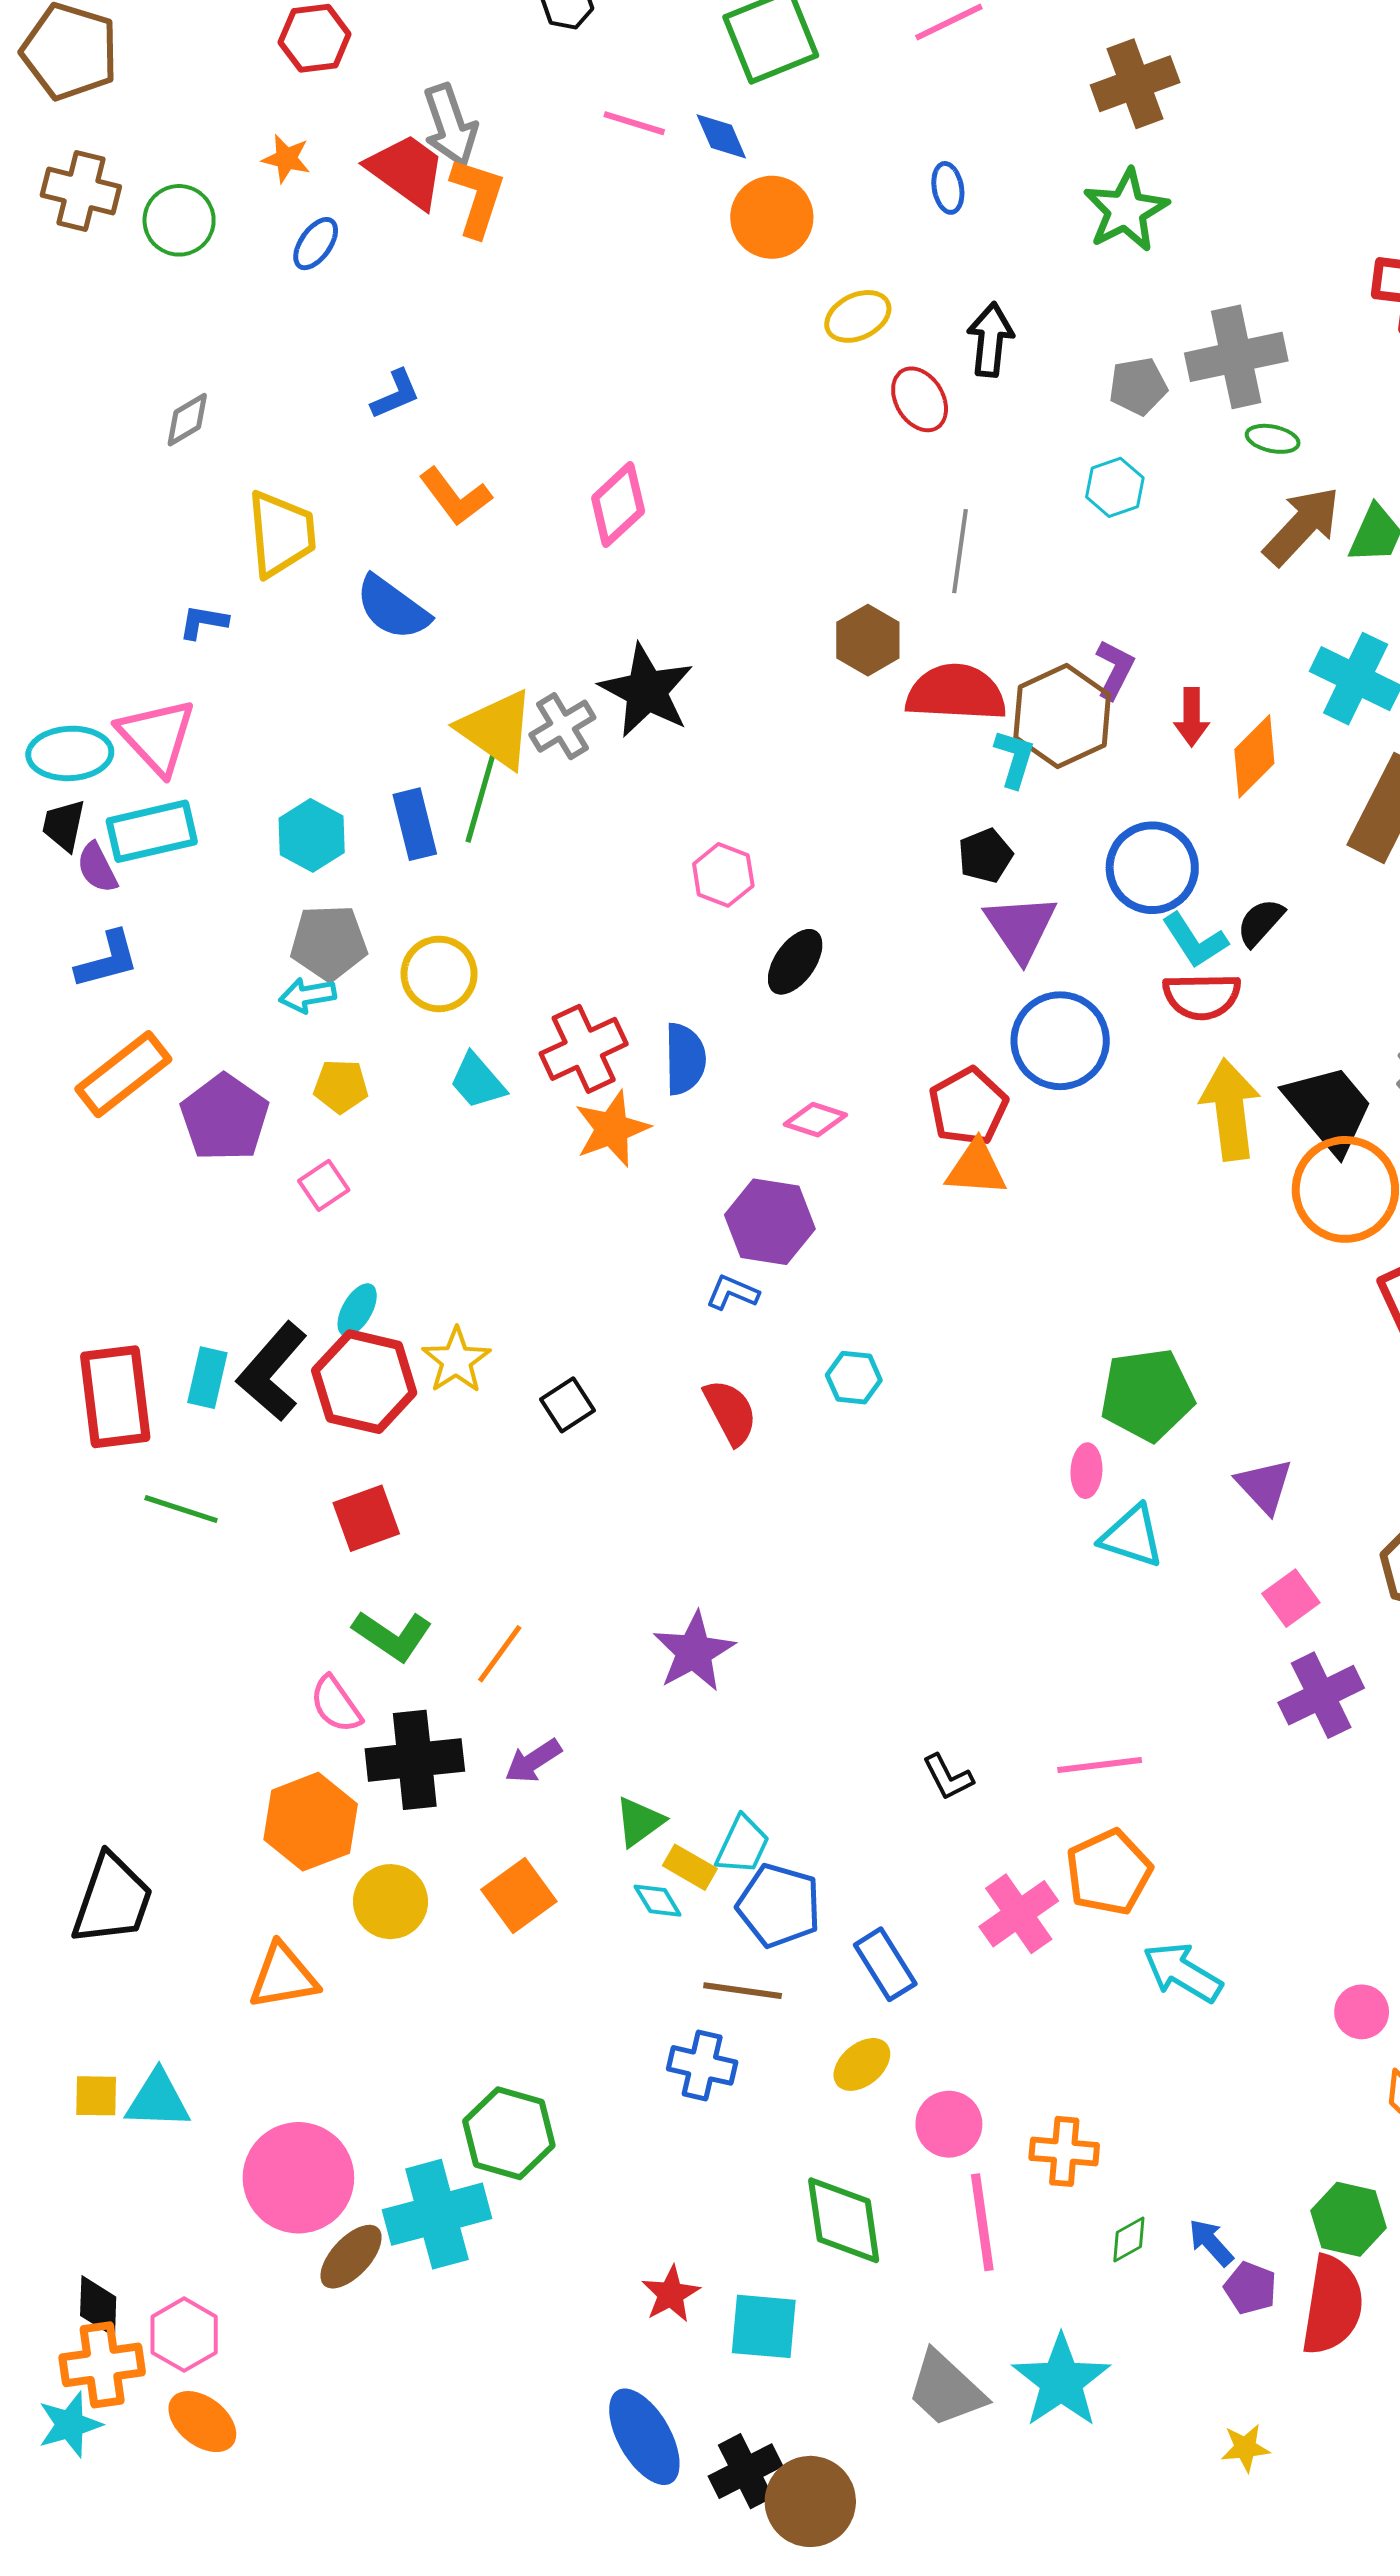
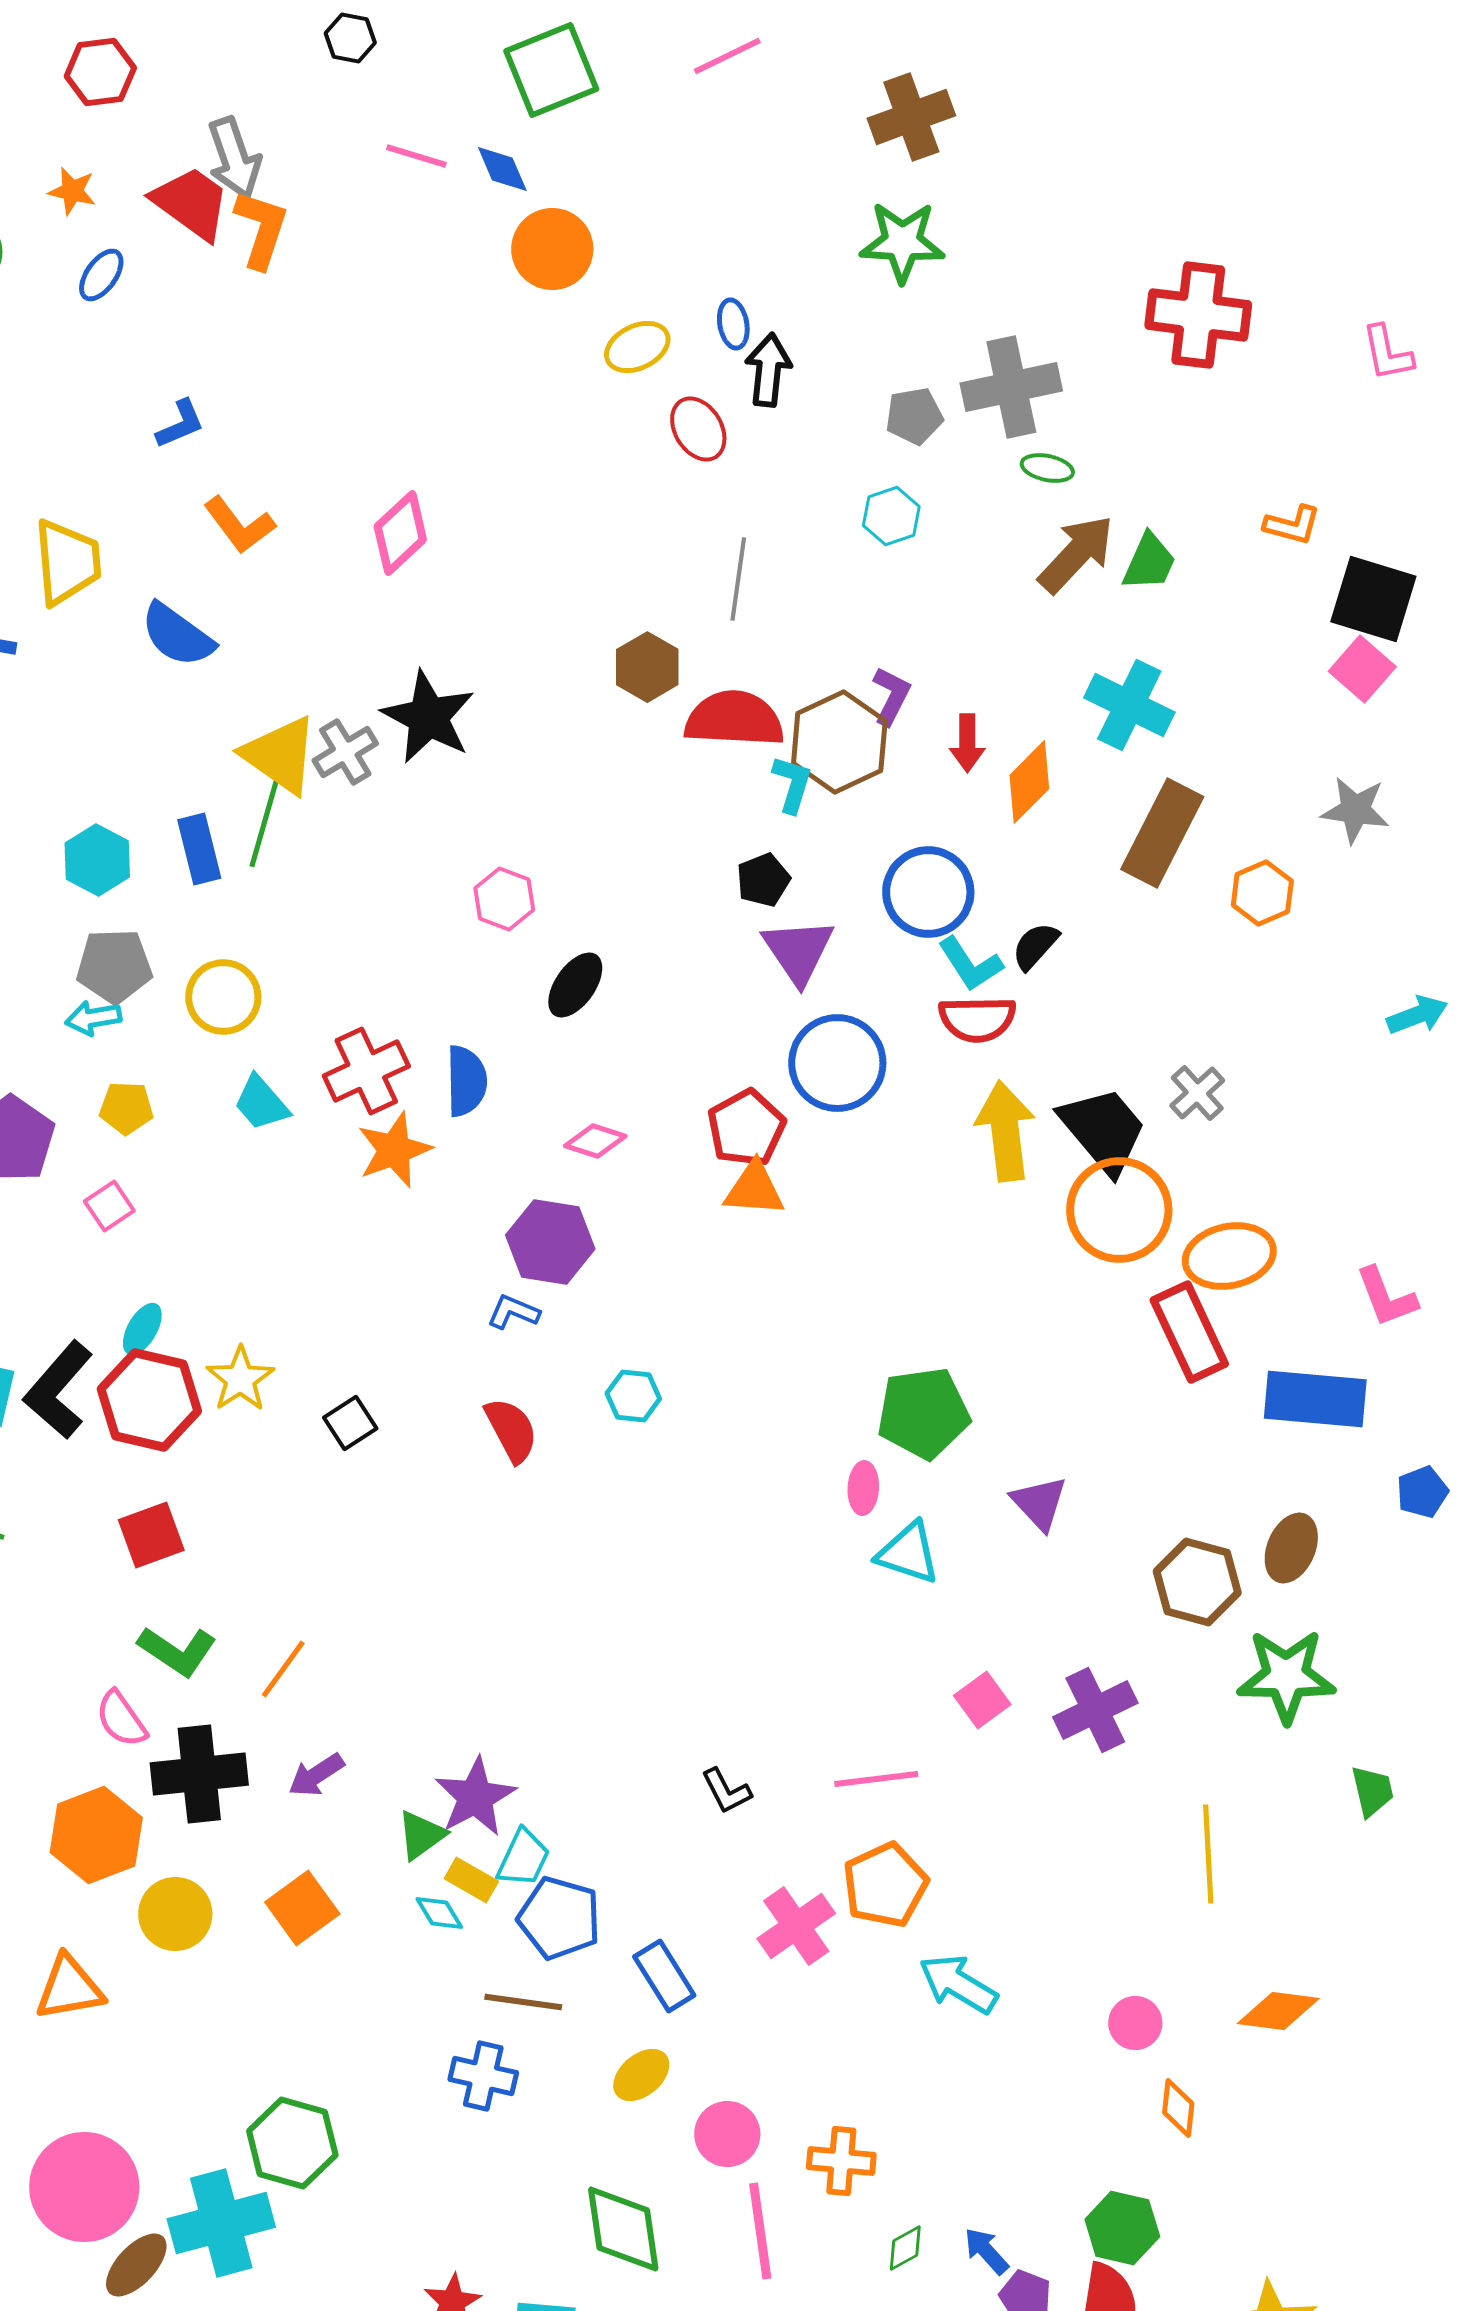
blue ellipse: (948, 188) -> (733, 324), moved
green star: (1126, 210) -> (902, 242), turned 30
pink square: (1291, 1598) -> (982, 1700), moved
purple star: (694, 1652) -> (475, 1797), moved

